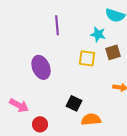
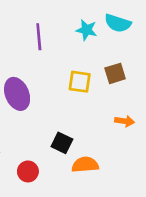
cyan star: (98, 34) -> (86, 30), moved
red circle: (40, 124) -> (28, 171), moved

